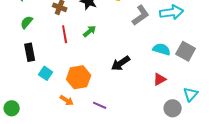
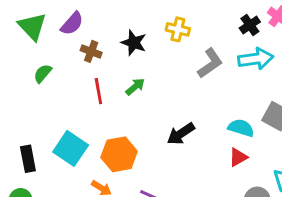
cyan semicircle: (162, 49) -> (241, 128), moved
black rectangle: (30, 52) -> (28, 159), moved
cyan square: (46, 73) -> (71, 148), size x1.6

